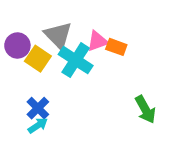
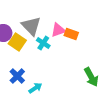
cyan cross: (76, 60) -> (43, 43), size x0.6
cyan arrow: (38, 125) -> (35, 88), moved

